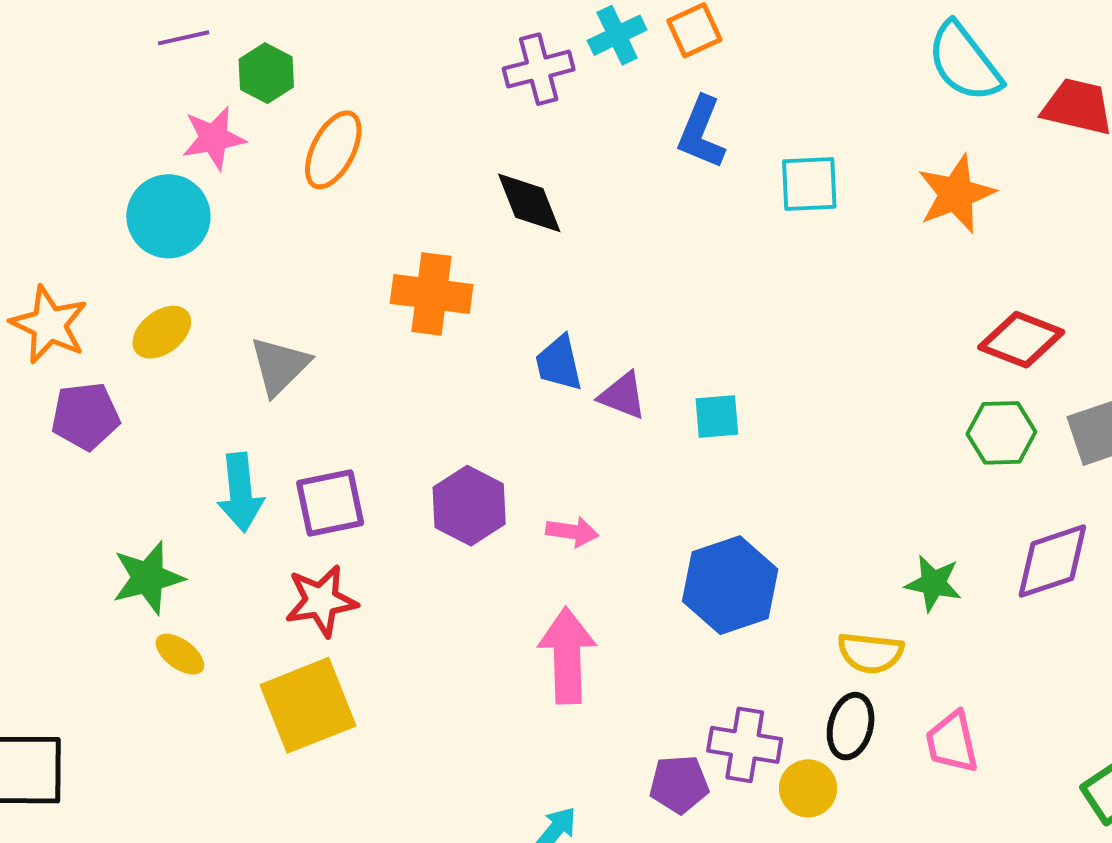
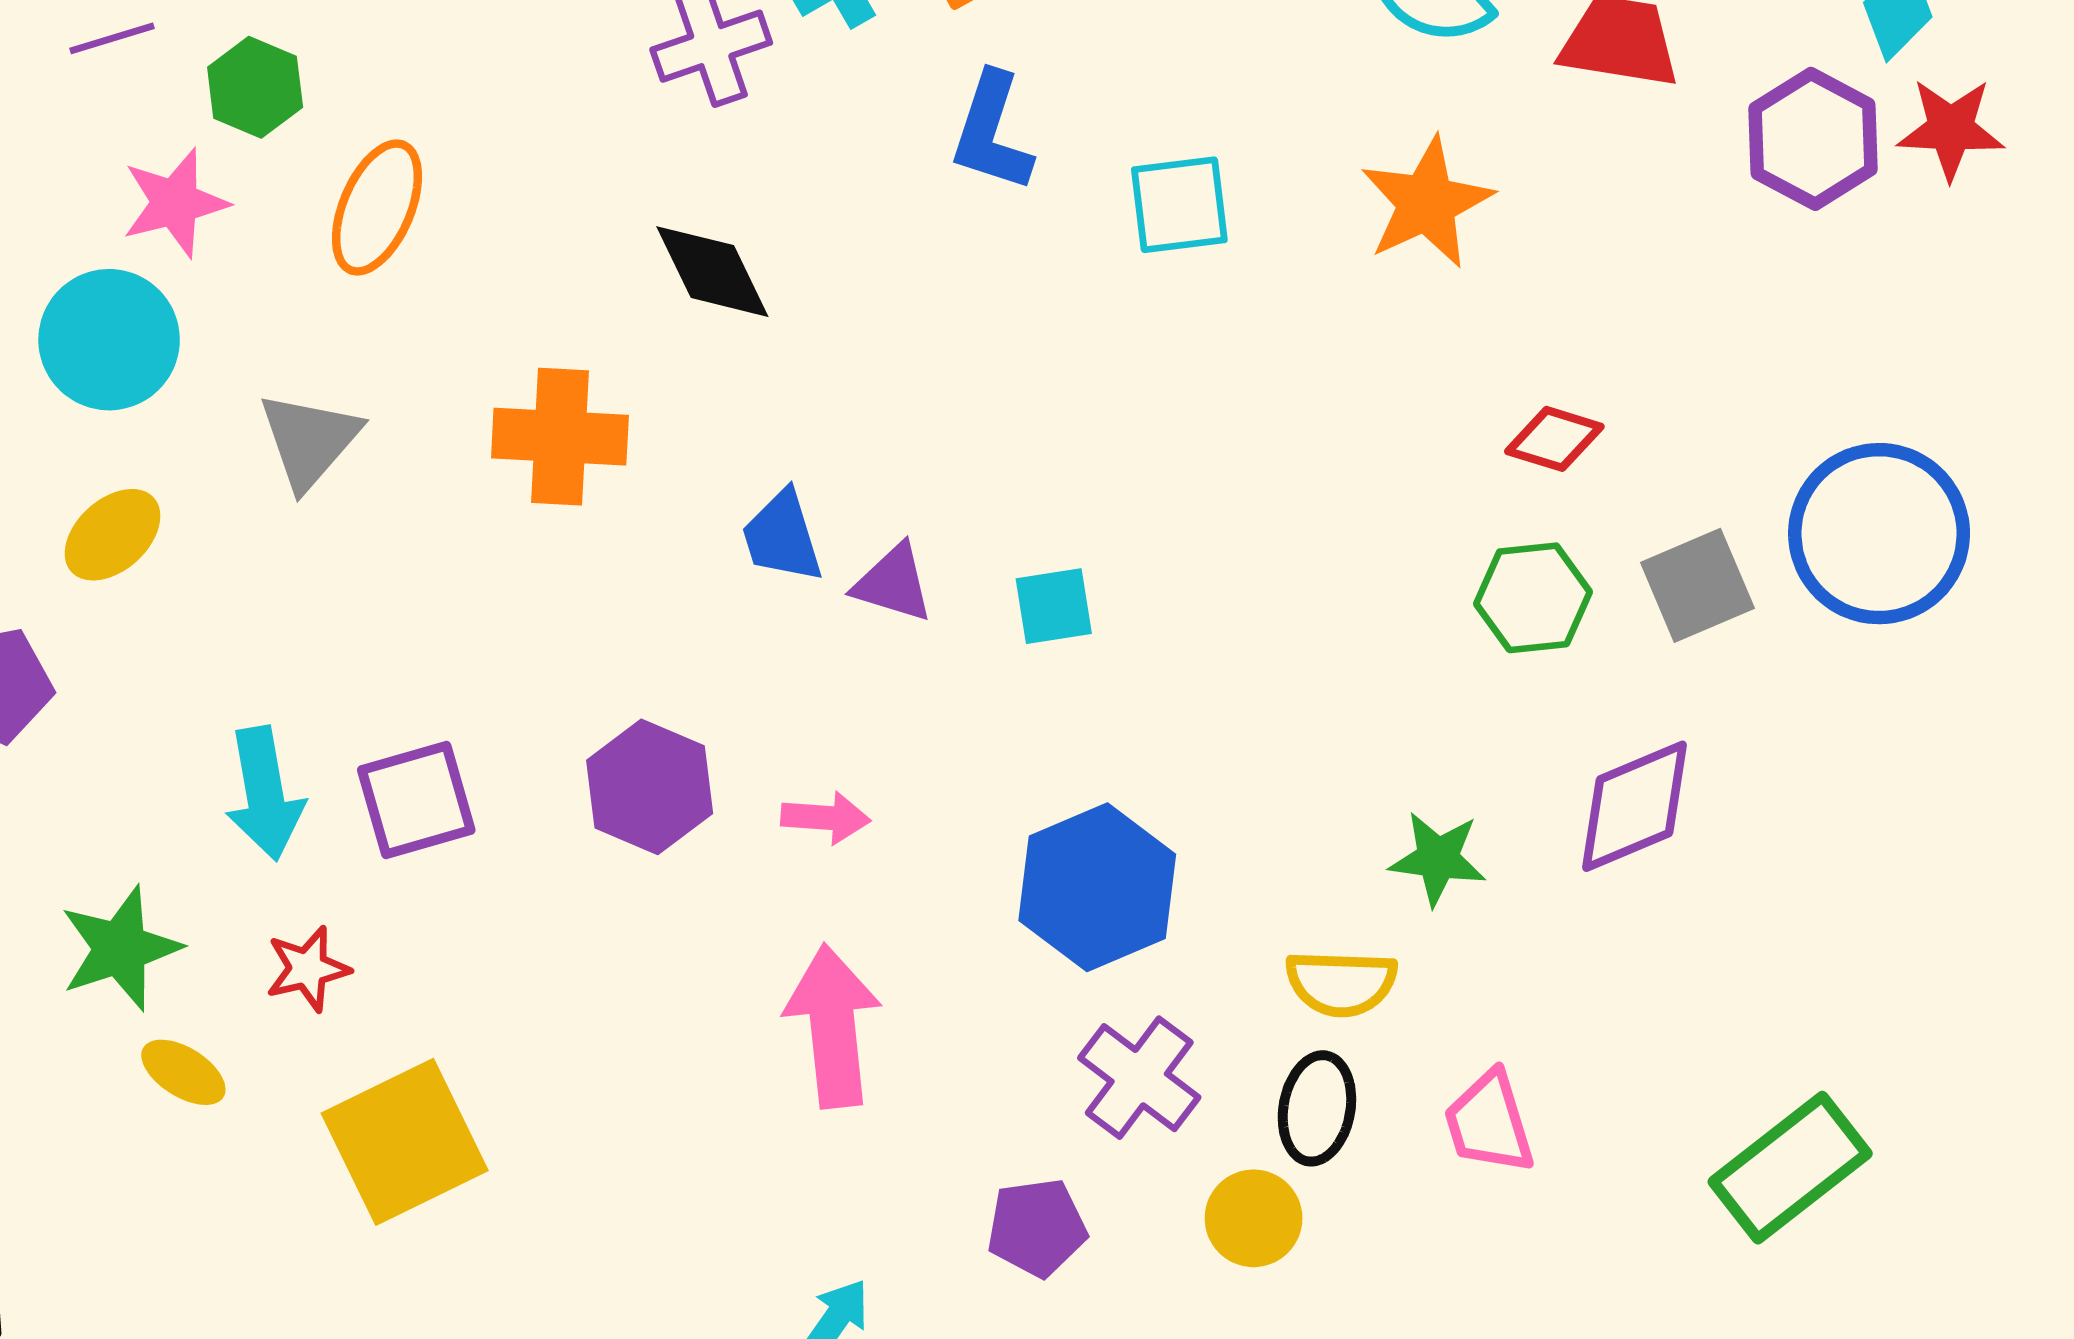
red diamond: (1021, 340) -> (1554, 439), size x0.7
gray triangle: (280, 366) -> (309, 440), moved
red star: (321, 601) -> (308, 969), moved, size x0.7
purple cross: (745, 745) -> (1139, 1078), moved, turned 32

